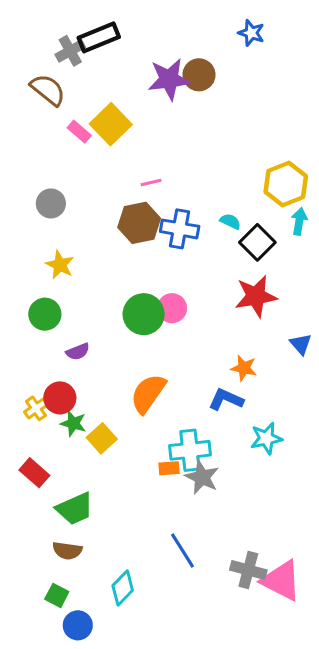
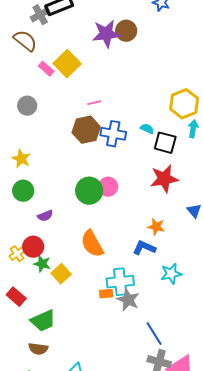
gray circle: (51, 203) -> (27, 106), moved
black square: (257, 242) -> (165, 143), turned -30
yellow star: (60, 265) -> (21, 159), moved
orange semicircle: (148, 393) -> (92, 244), turned -64
blue line: (183, 551) -> (154, 334), moved

